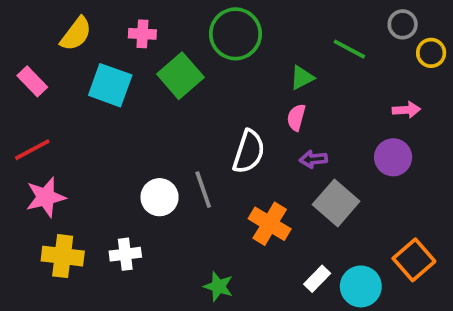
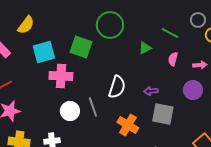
pink cross: (142, 34) -> (61, 76), moved, size x1.6
green square: (180, 76) -> (81, 47), turned -30
cyan square: (110, 85) -> (44, 52), turned -35
pink semicircle: (296, 117) -> (173, 59), moved
gray square: (336, 203) -> (163, 114), turned -30

